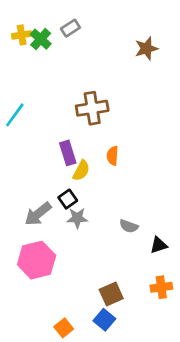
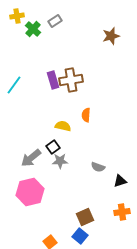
yellow cross: (22, 35) -> (17, 16), moved
purple rectangle: (68, 153) -> (53, 80), moved
yellow semicircle: (81, 171) -> (63, 126), turned -105

